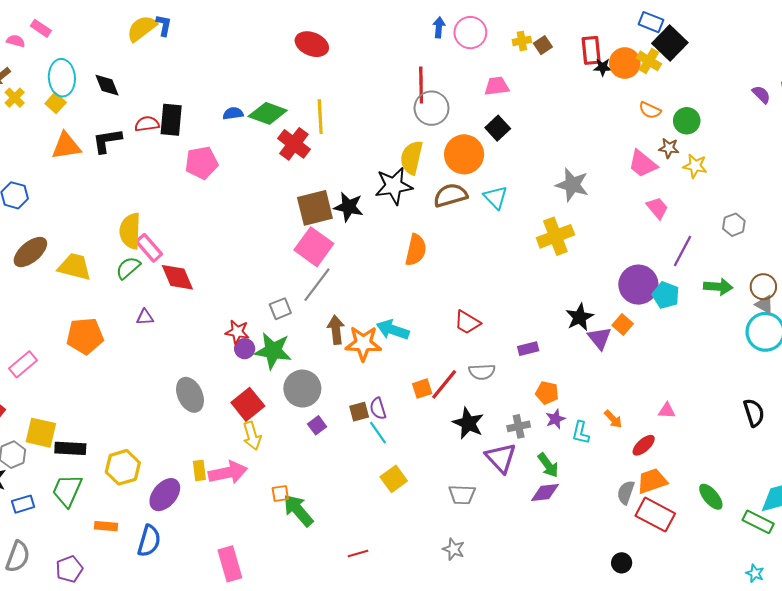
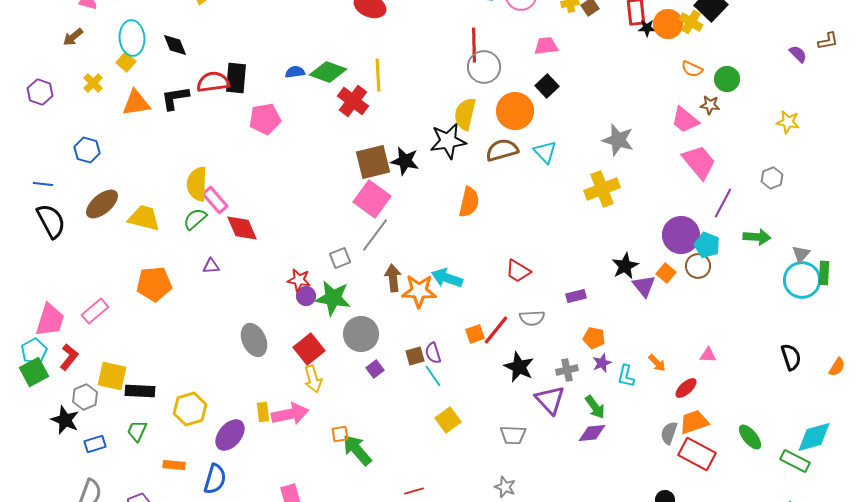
yellow cross: (15, 98) -> (93, 83), moved
red semicircle: (147, 124) -> (213, 82), size x1.4
yellow star: (695, 166) -> (788, 122), moved
pink trapezoid: (657, 208) -> (699, 162), size x1.6
brown circle: (763, 287) -> (698, 266), moved
gray triangle: (764, 305) -> (801, 254), turned 42
green trapezoid: (67, 490) -> (137, 431), size x0.7

